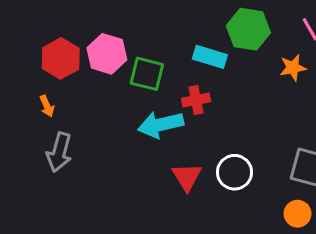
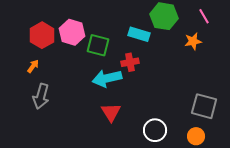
orange arrow: (47, 106) -> (33, 66), turned -120
white circle: (234, 172) -> (155, 130), moved
red triangle: (187, 177) -> (111, 112), moved

